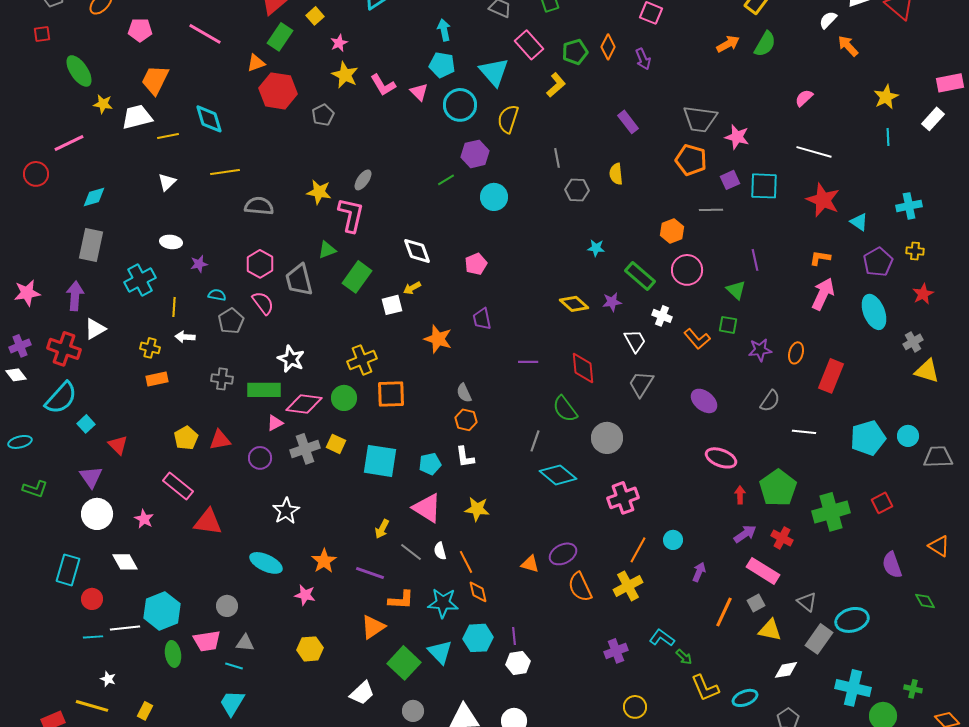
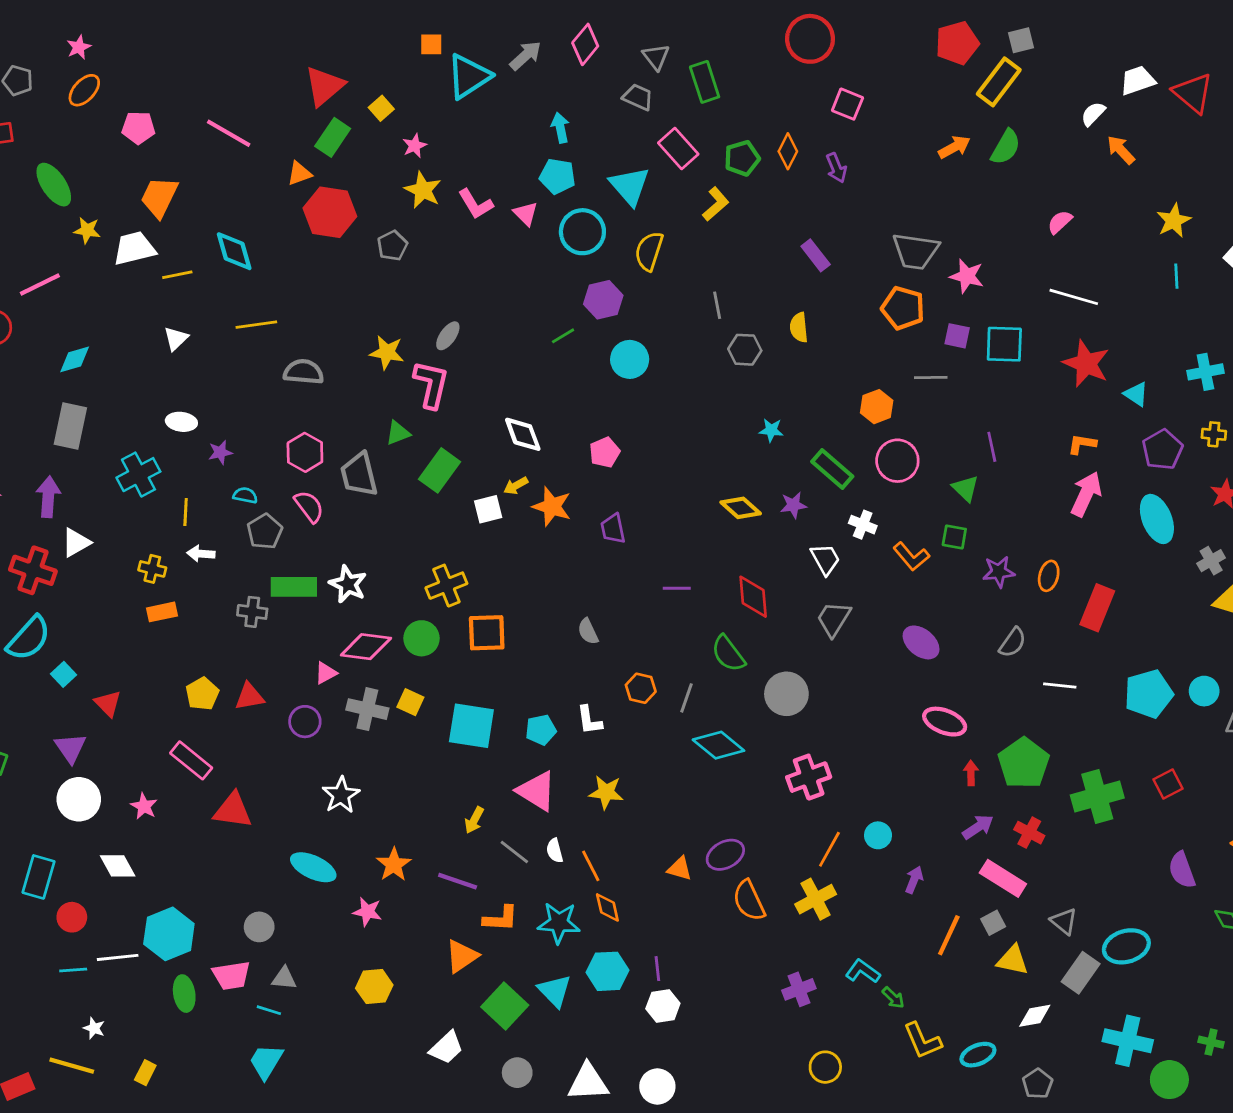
purple square: (730, 180) -> (957, 336), turned 36
orange star: (438, 339) -> (552, 506), moved
green rectangle: (264, 390) -> (294, 587), moved
orange hexagon: (466, 420) -> (641, 688), moved
gray cross: (305, 449) -> (367, 709), turned 32

